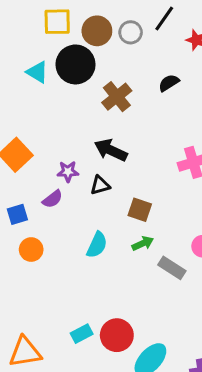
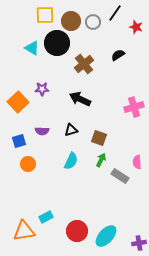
purple star: (68, 172) -> (42, 89), moved
black triangle: (100, 185) -> (71, 130), moved
purple semicircle: (53, 199) -> (42, 131), turned 40
green arrow: (143, 243) -> (101, 160), turned -40
cyan rectangle: (82, 334) -> (46, 217), moved
red circle: (117, 335) -> (77, 231), moved

